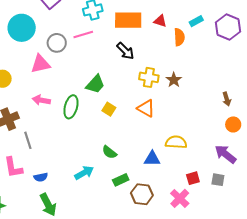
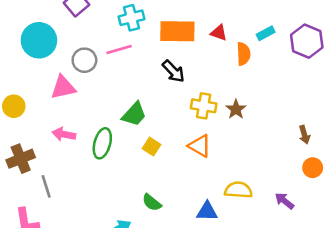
purple arrow: (225, 154) -> (284, 201), moved, size x0.7

